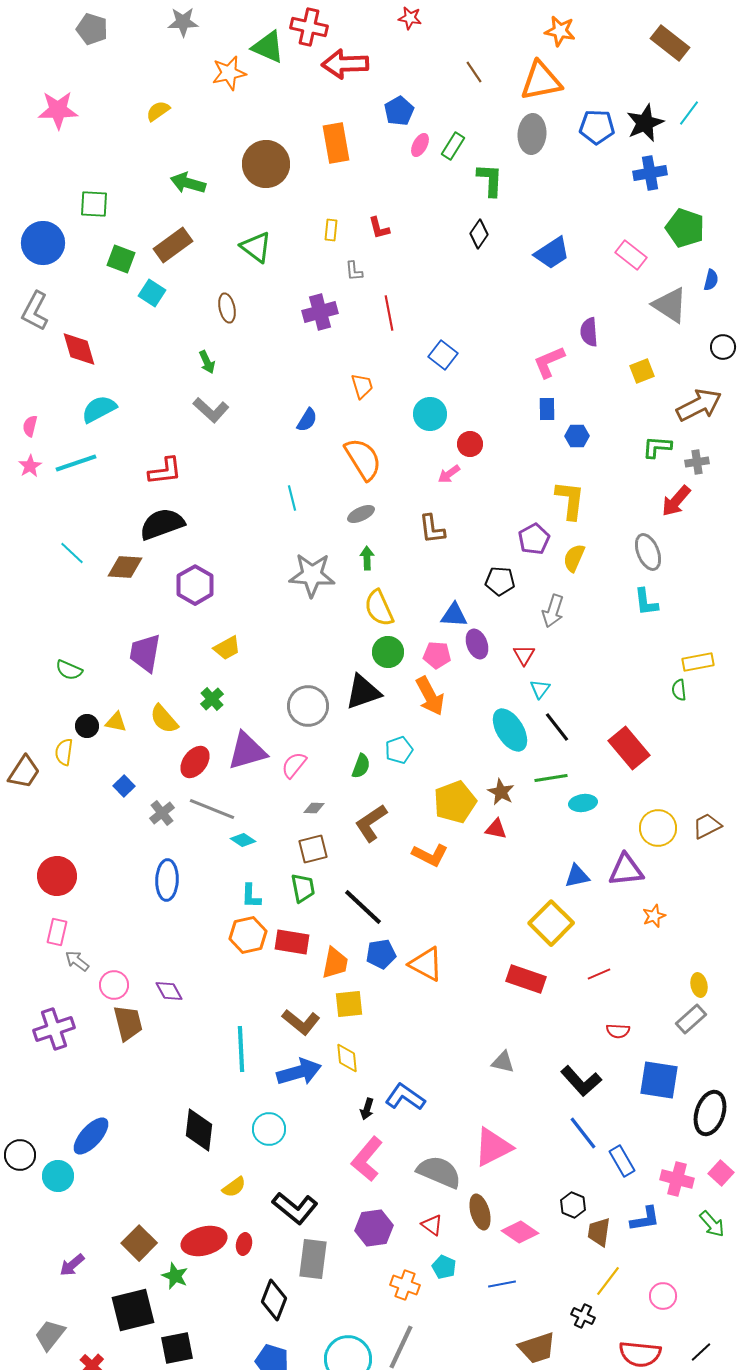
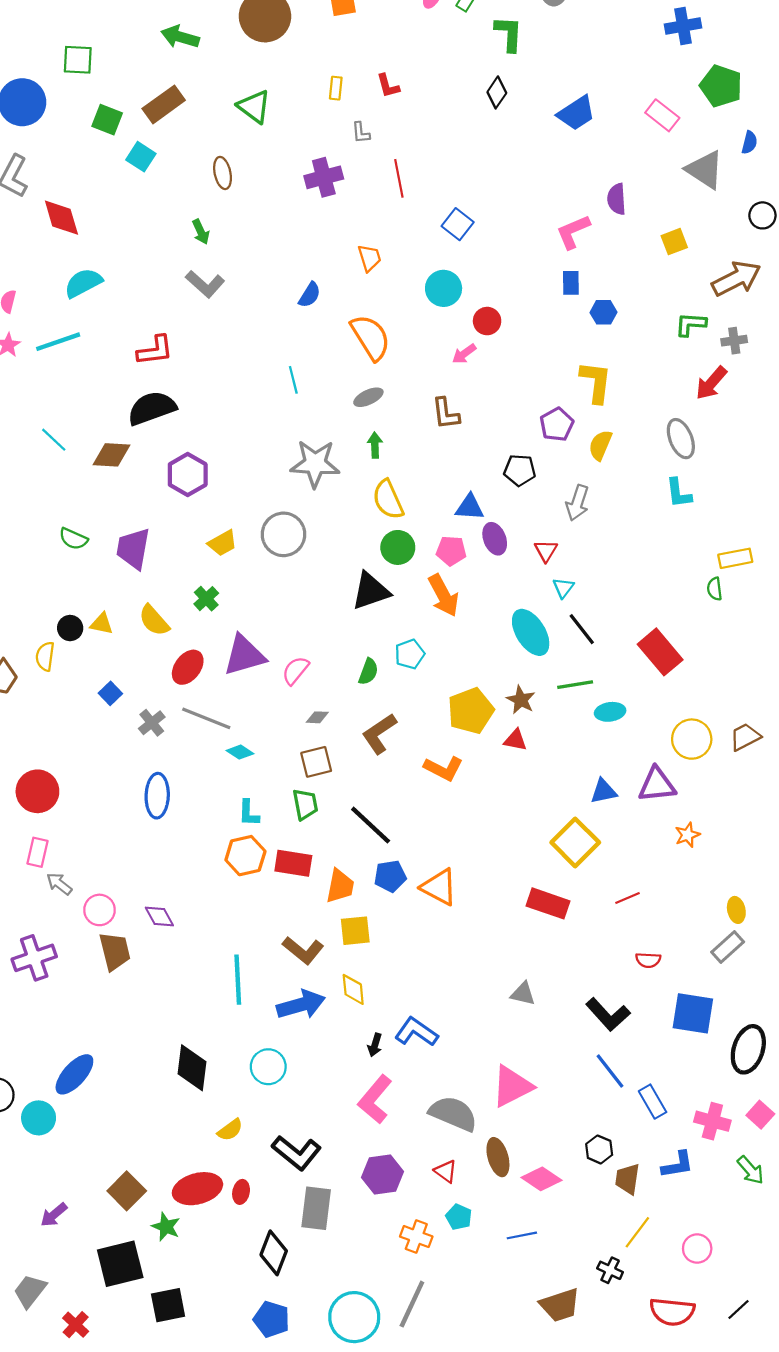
green semicircle: (69, 670) -> (73, 539), moved
gray circle: (308, 706) -> (283, 534), moved

